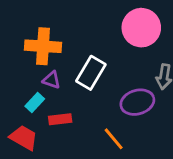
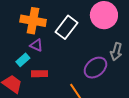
white rectangle: (91, 73) -> (67, 27), moved
purple ellipse: (137, 102) -> (95, 68), turned -30

